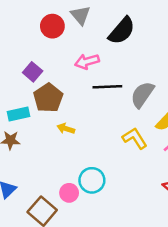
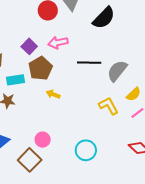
pink arrow: (87, 61) -> (58, 43), moved
cyan circle: (92, 180) -> (86, 150), moved
pink circle: (69, 193) -> (43, 140), moved

